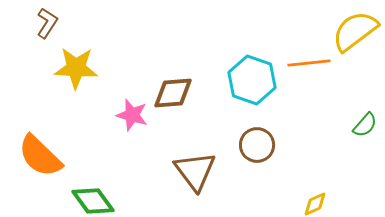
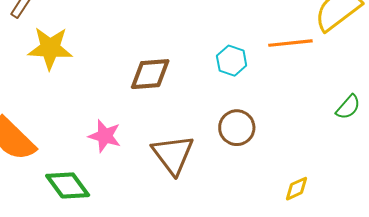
cyan hexagon: (252, 80) -> (232, 61), size x0.6
pink star: (132, 115) -> (105, 136), moved

